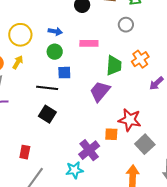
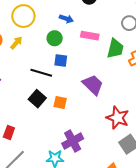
blue arrow: (55, 31) -> (66, 19), moved
green trapezoid: (114, 65) -> (115, 49), moved
purple trapezoid: (100, 91) -> (93, 85), turned 85
orange square: (111, 134) -> (60, 103), moved

